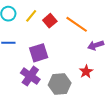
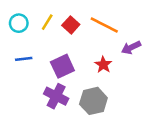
red star: (86, 71) -> (103, 65), moved

